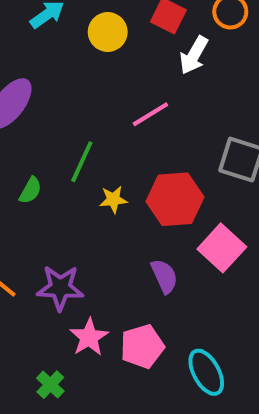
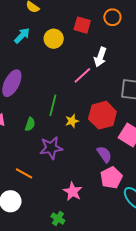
white arrow: (194, 55) -> (100, 57), moved
purple star: (60, 288) -> (51, 148), moved
pink pentagon: (142, 346) -> (111, 178), moved

